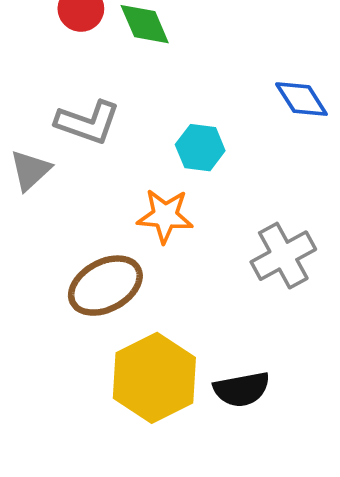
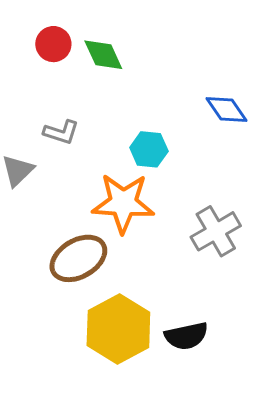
gray L-shape: (88, 122) -> (61, 132), size x0.7
orange star: (165, 216) -> (123, 203), size x1.4

